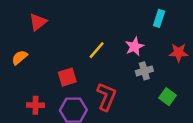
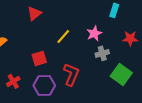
red triangle: (38, 22) -> (34, 13), moved
green square: (168, 97) -> (121, 74), size x1.5
red cross: (35, 105) -> (13, 81), turned -32

